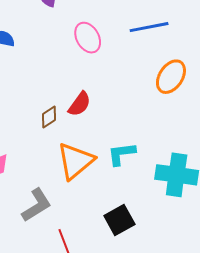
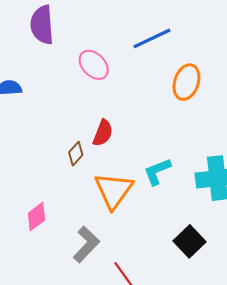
black square: (119, 220) -> (190, 241), moved

